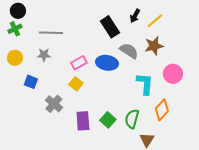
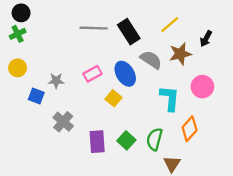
black arrow: (135, 16) -> (206, 39), moved
yellow line: (155, 21) -> (170, 25), moved
gray line: (51, 33) -> (94, 28), moved
gray star: (44, 55) -> (56, 81), moved
blue ellipse: (107, 63) -> (125, 74), turned 50
yellow square: (76, 84) -> (114, 98), moved

